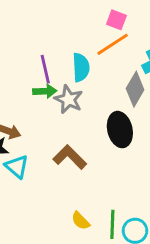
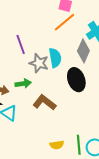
cyan semicircle: (81, 67) -> (55, 58), moved
green arrow: (45, 91) -> (23, 84), moved
yellow semicircle: (81, 221) -> (57, 145), turned -48

